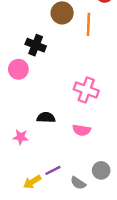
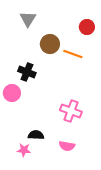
orange line: (88, 24) -> (73, 54), turned -72
pink star: (21, 137) -> (24, 150), moved

